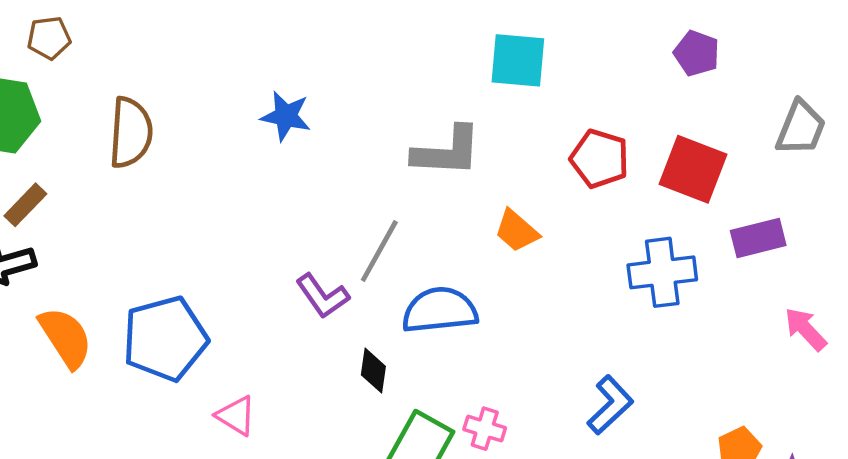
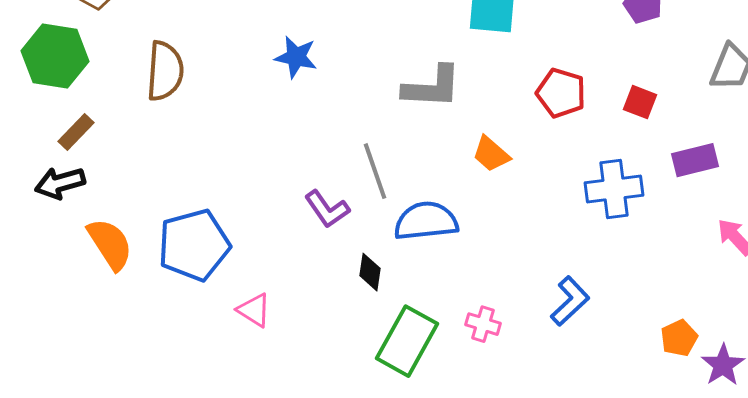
red square: (693, 169) -> (640, 102), size x0.6
gray line: (379, 251) -> (375, 171), turned -48
pink cross: (485, 429) -> (483, 324), moved

